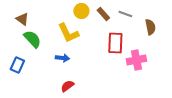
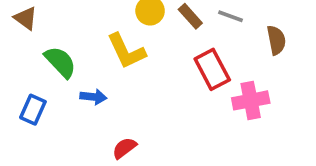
brown triangle: (22, 19) -> (26, 18), moved
red rectangle: (115, 43) -> (212, 69), turned -30
blue arrow: (62, 58) -> (93, 97), moved

